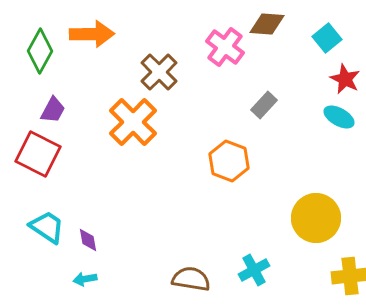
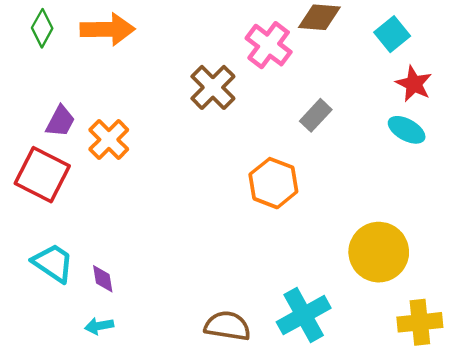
green diamond: (40, 51) -> (42, 28), moved, size x0.7
brown cross: (159, 72) -> (213, 87), moved
orange cross: (133, 122) -> (109, 140), moved, size x0.7
cyan cross: (254, 270) -> (304, 315), size x1.4

